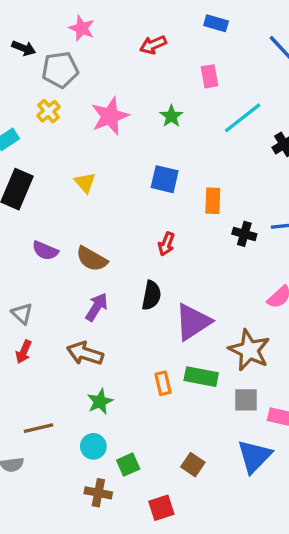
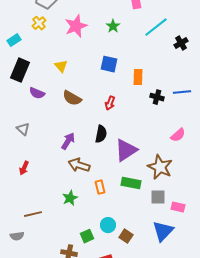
purple semicircle: (45, 251) -> (37, 93), moved
brown semicircle: (92, 259) -> (72, 98), moved
gray triangle: (22, 314) -> (23, 129), moved
brown arrow: (85, 353) -> (79, 165), moved
orange rectangle: (163, 383) -> (100, 187), moved
cyan circle: (93, 446) -> (108, 225), moved

